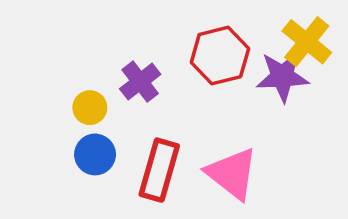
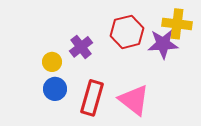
yellow cross: (307, 42) -> (177, 24), turned -32

